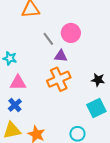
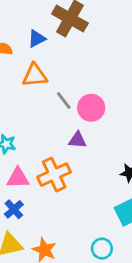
gray line: (48, 39) -> (64, 101), moved
orange cross: (59, 79) -> (54, 175), moved

